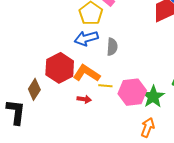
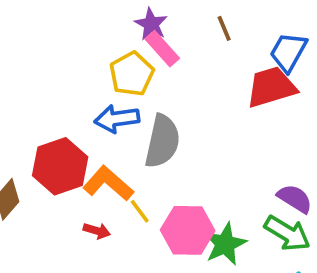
gray semicircle: (112, 47) -> (162, 141), size x1.6
yellow line: (105, 86) -> (140, 211), turned 40

